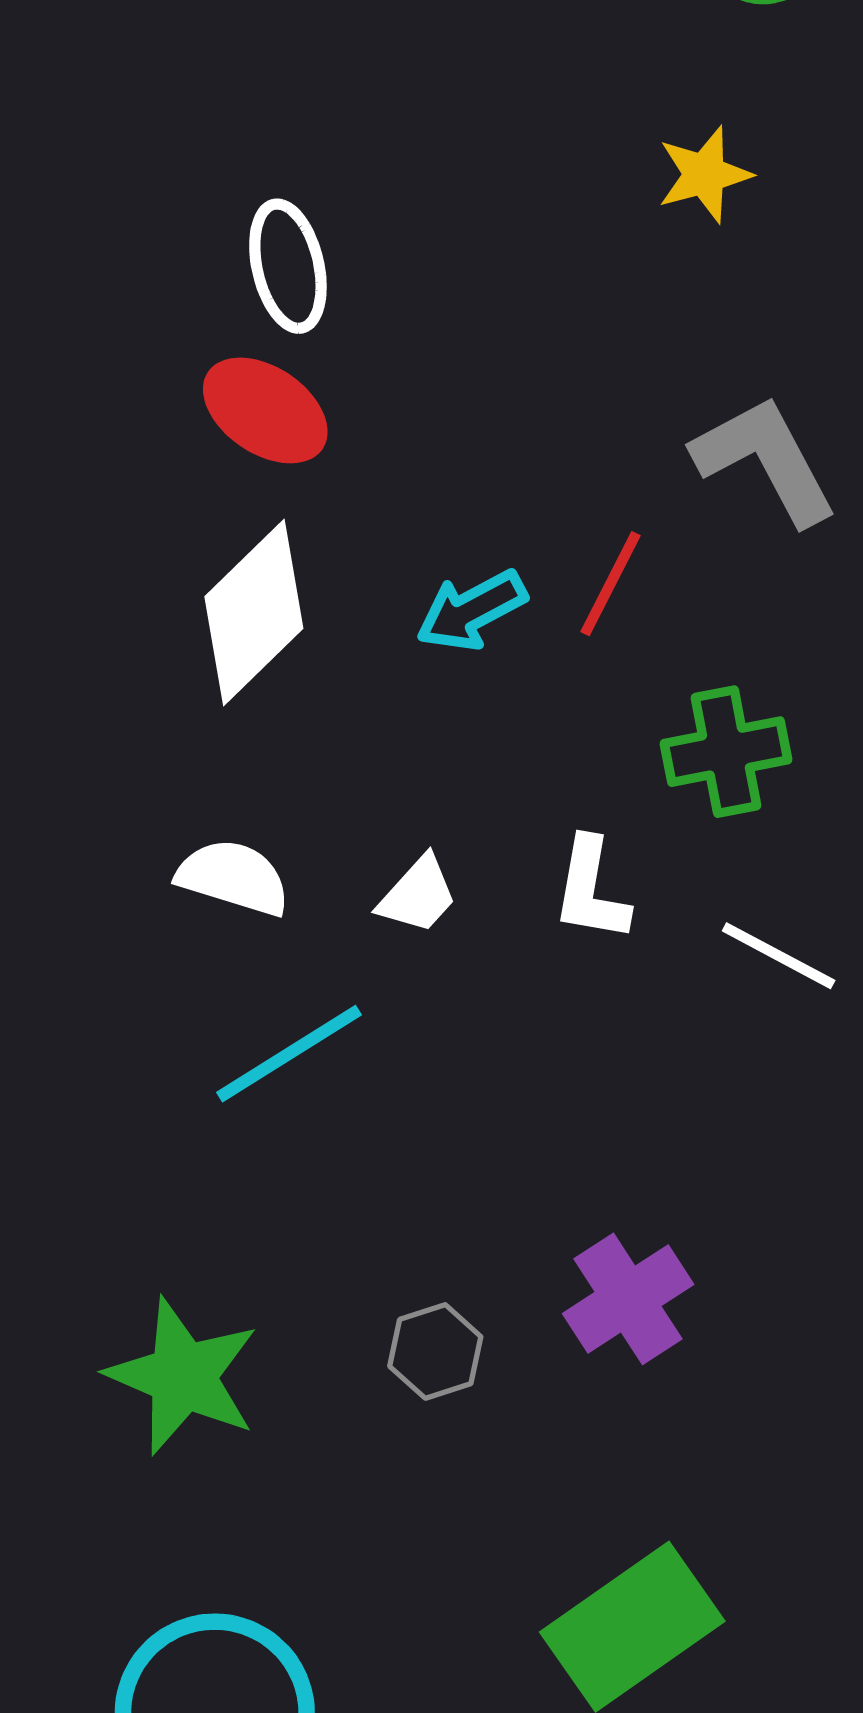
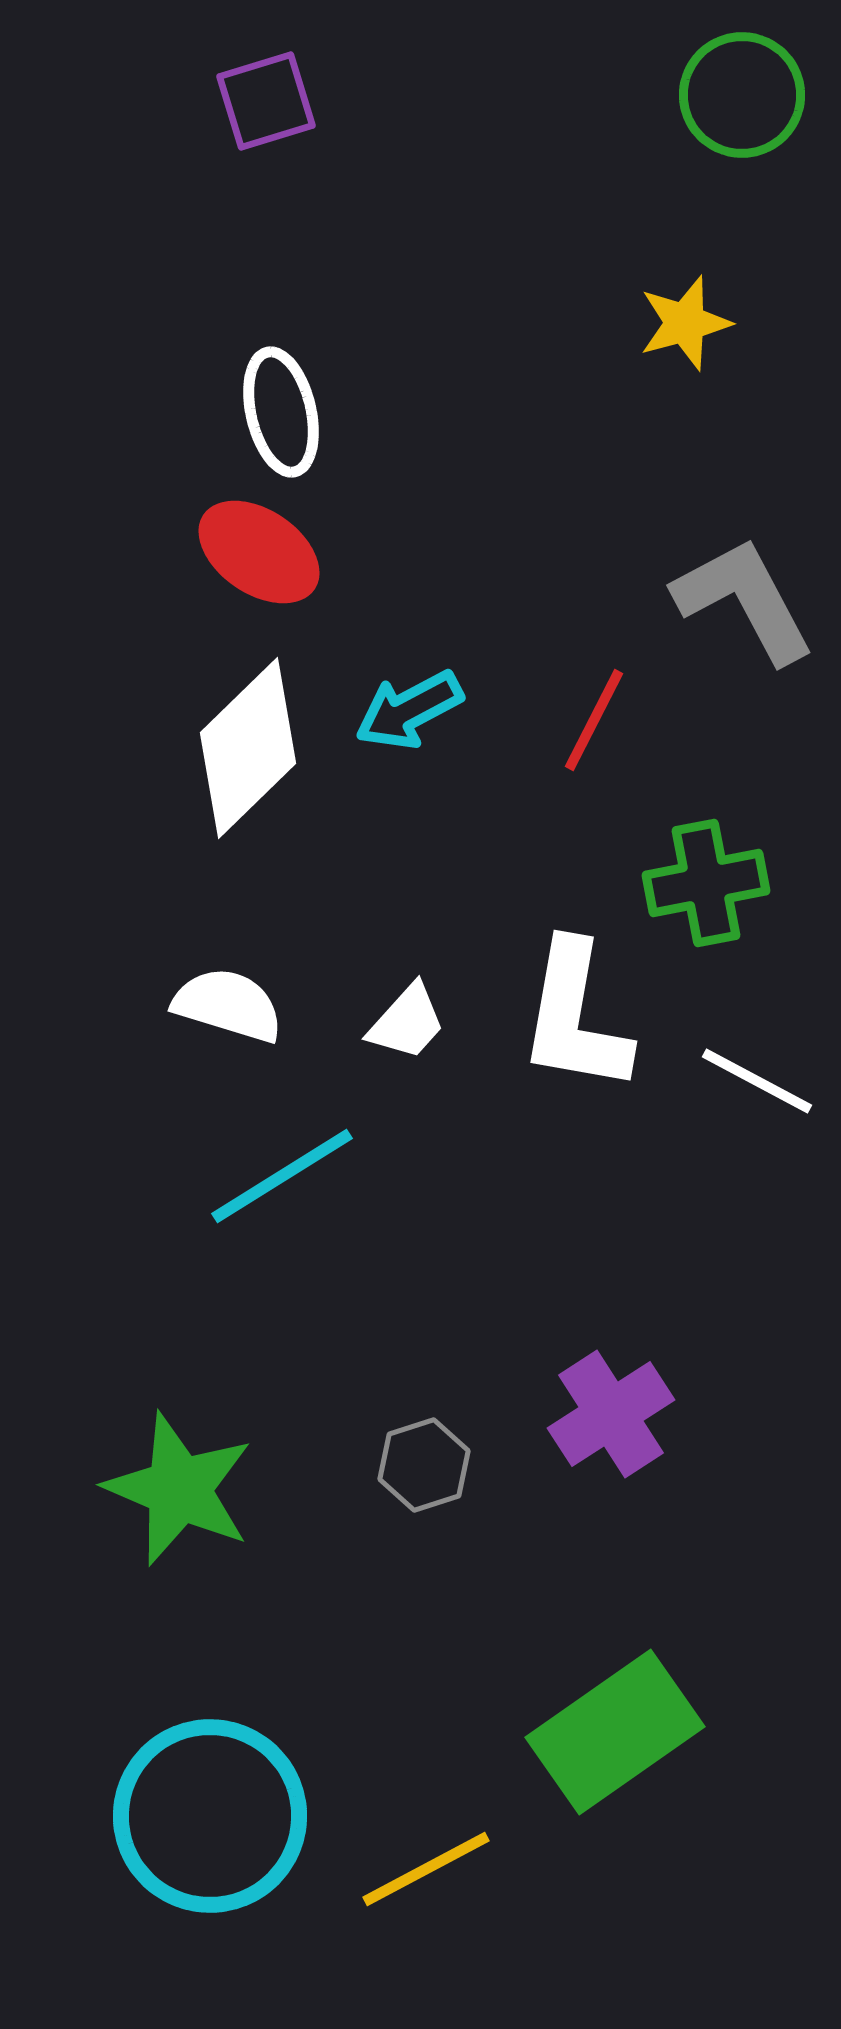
cyan arrow: (471, 610) -> (409, 710), moved
white L-shape: (591, 890) -> (575, 1017), size x1.5

